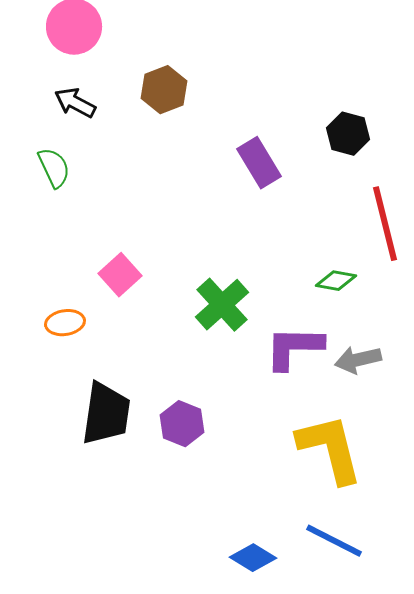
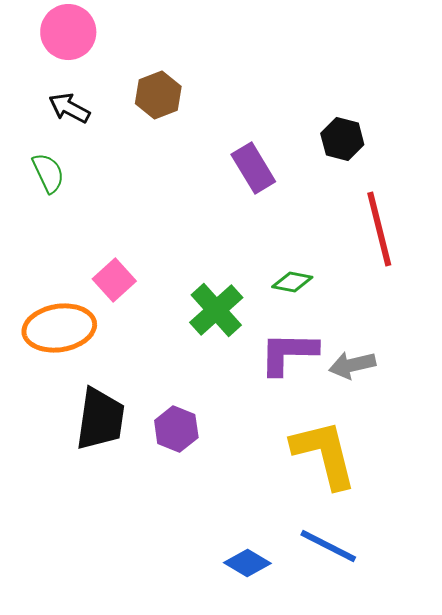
green diamond: (336, 281) -> (292, 282), moved
orange ellipse: (65, 323) -> (59, 328), size x1.8

